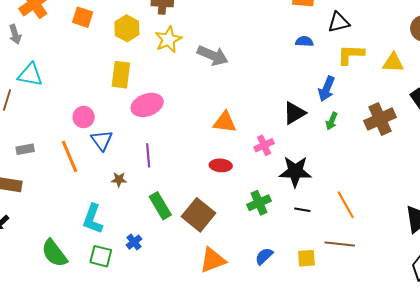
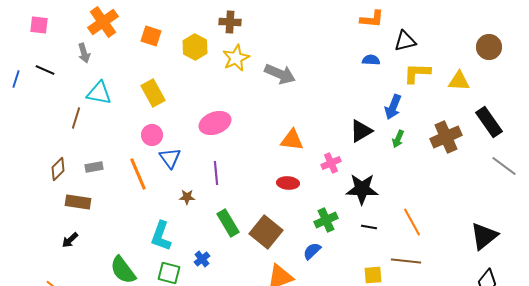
yellow rectangle: (121, 75) -> (153, 93), moved, turned -36
blue semicircle: (264, 256) -> (312, 251), moved

